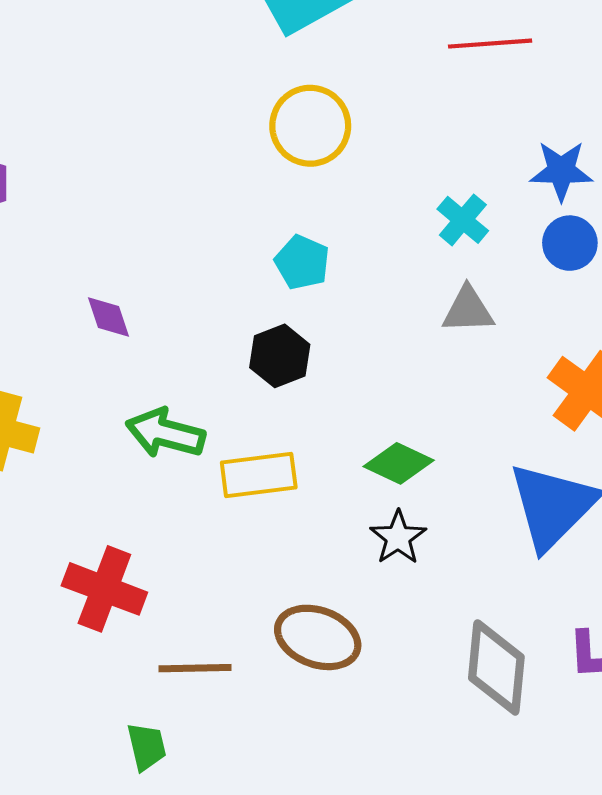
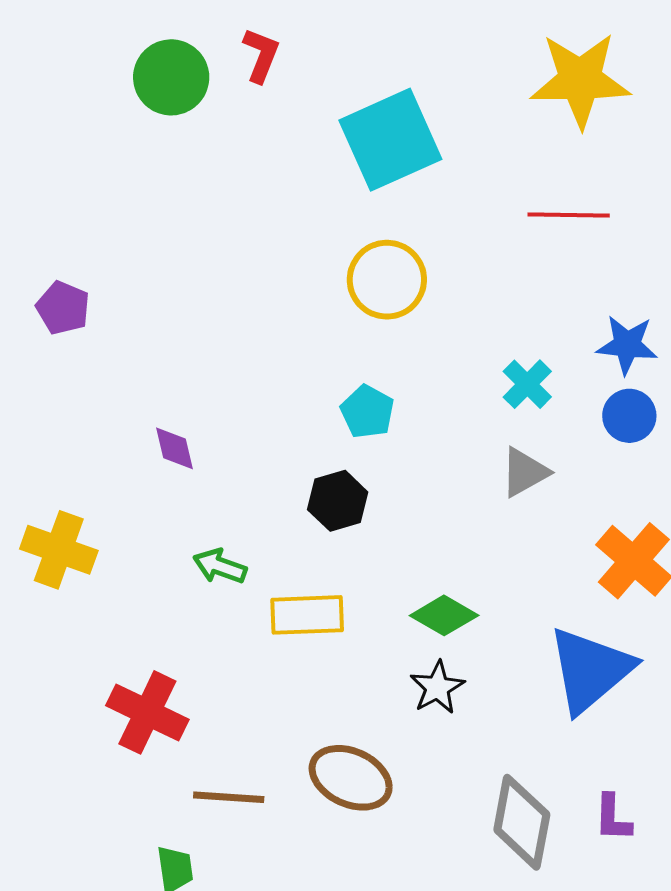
gray triangle: (468, 310) -> (525, 472), turned -32
green arrow: (165, 433) -> (220, 566), size x0.7

